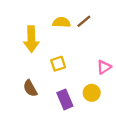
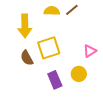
yellow square: (58, 64) -> (49, 48), size x1.6
brown semicircle: (30, 88) -> (27, 58), moved

